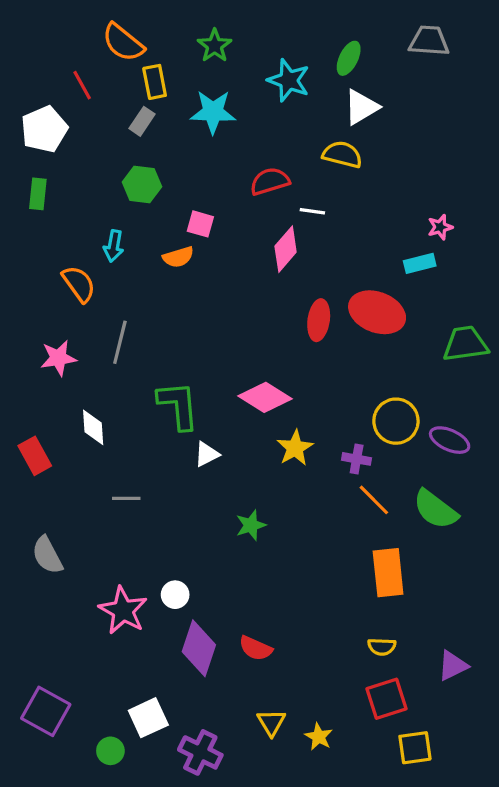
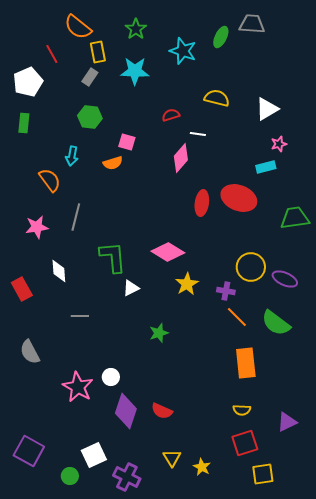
gray trapezoid: (429, 41) -> (252, 24), moved
white triangle: (361, 107) -> (267, 109), moved
red semicircle: (270, 181) -> (171, 115), size x0.7

